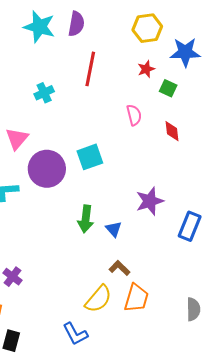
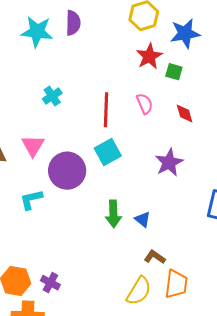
red line: (90, 69) -> (106, 110), moved
red star: (146, 69) -> (149, 56), size x1.5
purple star: (150, 201) -> (169, 163), moved

